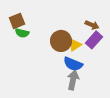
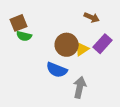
brown arrow: (92, 25) -> (92, 17), moved
blue semicircle: (73, 64) -> (57, 70), moved

